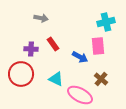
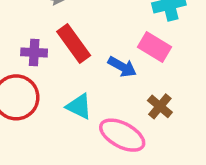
red rectangle: (53, 44) -> (74, 43), size x1.5
pink rectangle: (98, 46) -> (155, 47), turned -54

